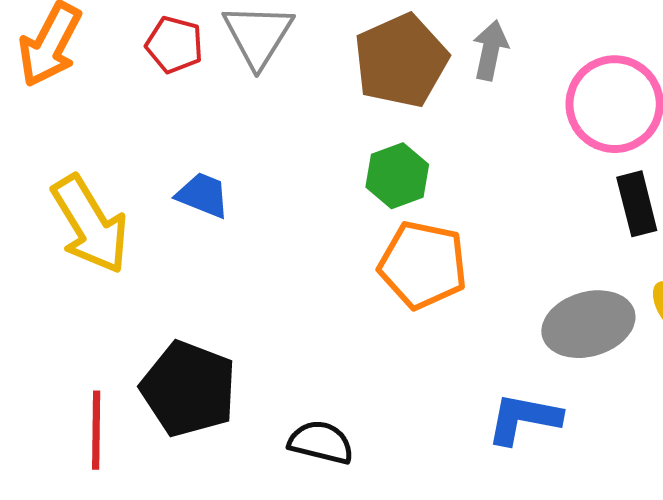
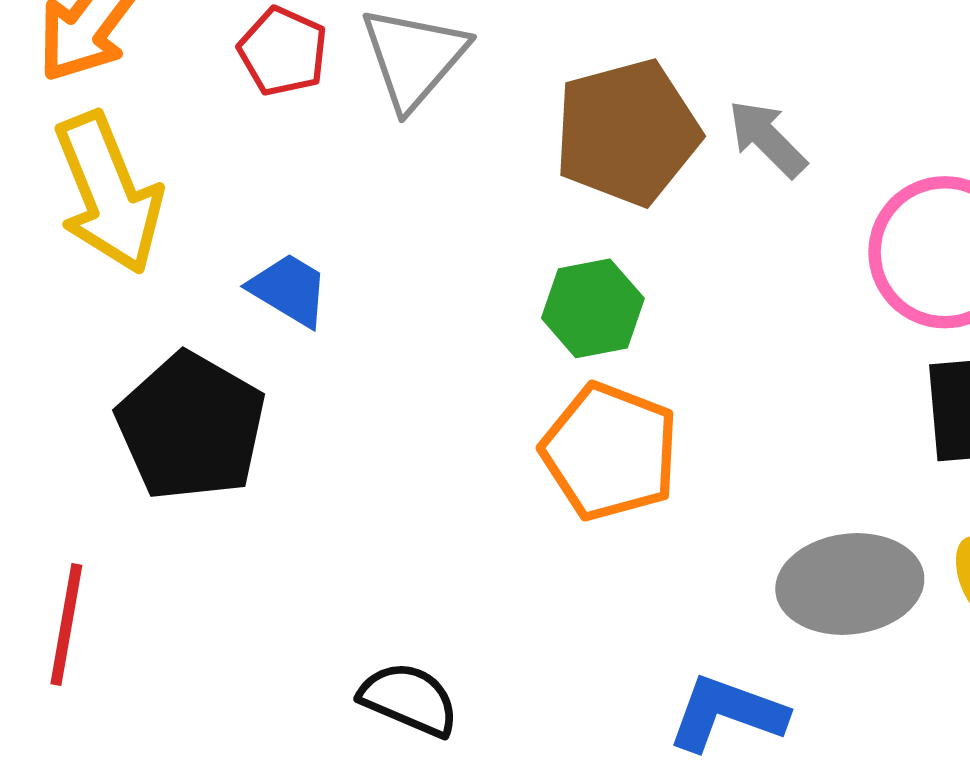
gray arrow: (490, 50) -> (767, 139), turned -66
yellow arrow: (90, 224) -> (108, 193), moved
black pentagon: (189, 389) -> (191, 427), moved

